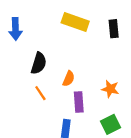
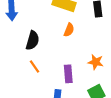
orange semicircle: (69, 79) -> (69, 30), moved

